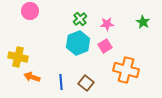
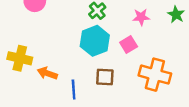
pink star: (107, 24) -> (141, 17), moved
orange arrow: (32, 77) -> (47, 73), moved
brown square: (86, 83) -> (105, 77), moved, turned -35

